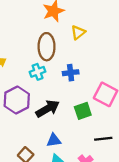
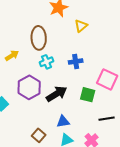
brown ellipse: (47, 47) -> (39, 38), moved
green square: (83, 111) -> (88, 95), turned 35

